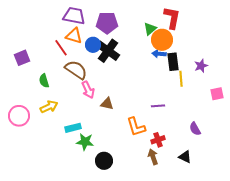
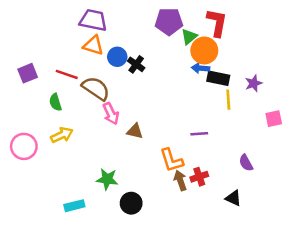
purple pentagon: (107, 23) -> (169, 21), moved
red line: (61, 48) -> (67, 74), moved, turned -36
black cross: (108, 51) -> (136, 64), size x0.6
black rectangle: (173, 62) -> (218, 78), turned -72
cyan rectangle: (73, 128) -> (74, 206), moved
brown arrow: (153, 157) -> (180, 180), moved

